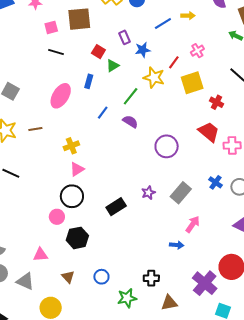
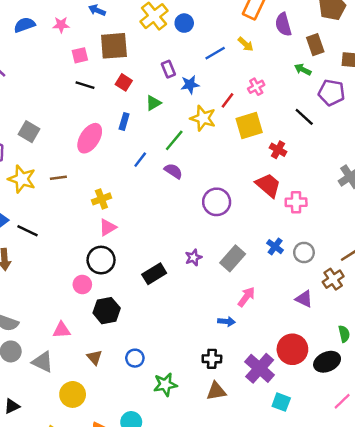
yellow arrow: (188, 16) -> (246, 44), turned 40
red square: (98, 52) -> (124, 82), moved
black cross: (151, 278) -> (212, 359), moved

